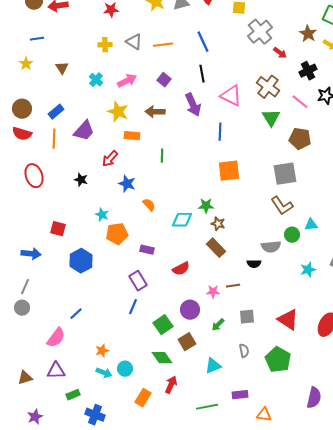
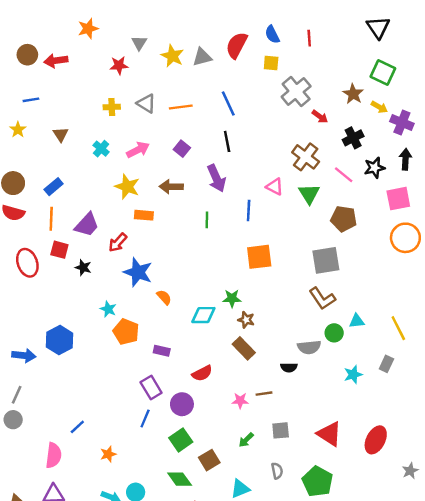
pink triangle: (231, 96) -> (275, 187), moved, size x0.7
purple trapezoid: (84, 131) -> (87, 225), moved
green line: (162, 156) -> (207, 220), moved
blue star: (127, 184) -> (138, 272), size x1.4
red square: (58, 229) -> (59, 250), moved
orange pentagon: (117, 234) -> (126, 332), turned 30
blue hexagon: (81, 261) -> (59, 340), moved
purple circle: (190, 310) -> (182, 404), moved
pink semicircle: (56, 338) -> (54, 455), turned -30
orange star: (102, 351) -> (108, 454), moved

